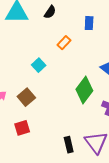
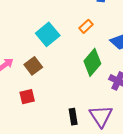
orange rectangle: (64, 43) -> (86, 26), moved
cyan square: (39, 65) -> (48, 34), size x1.6

